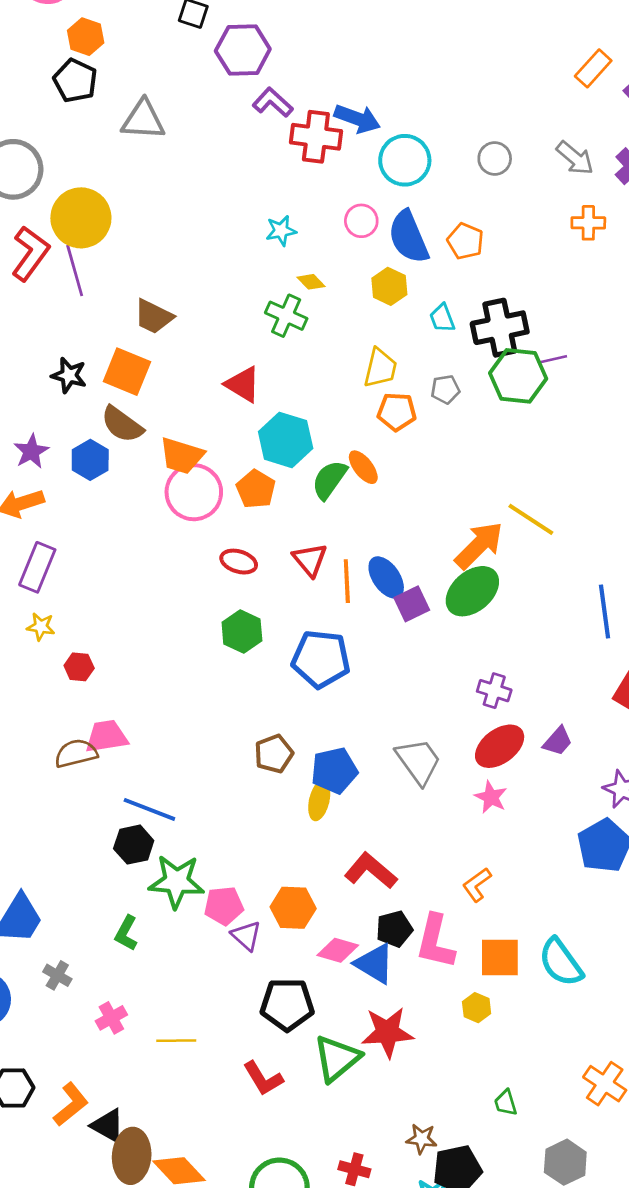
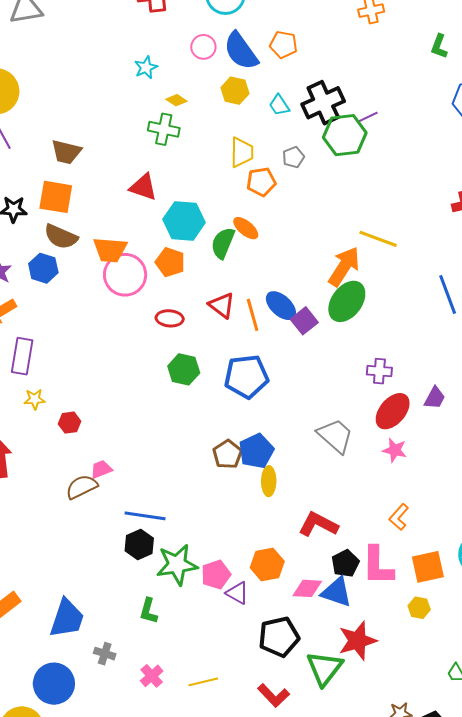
pink trapezoid: (106, 736) -> (101, 469), size x0.7
blue pentagon: (334, 771) -> (256, 451), moved

